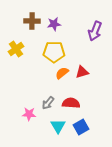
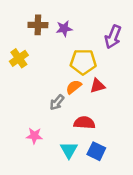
yellow pentagon: (54, 52) -> (83, 62), moved
gray arrow: (48, 103) -> (57, 102), moved
blue square: (81, 127) -> (96, 151), turned -35

